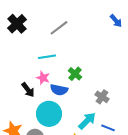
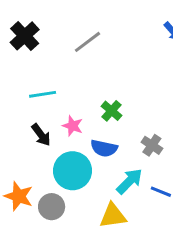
cyan line: (47, 57) -> (43, 94), moved
pink star: (43, 78) -> (73, 126), moved
blue semicircle: (59, 90) -> (104, 148), moved

